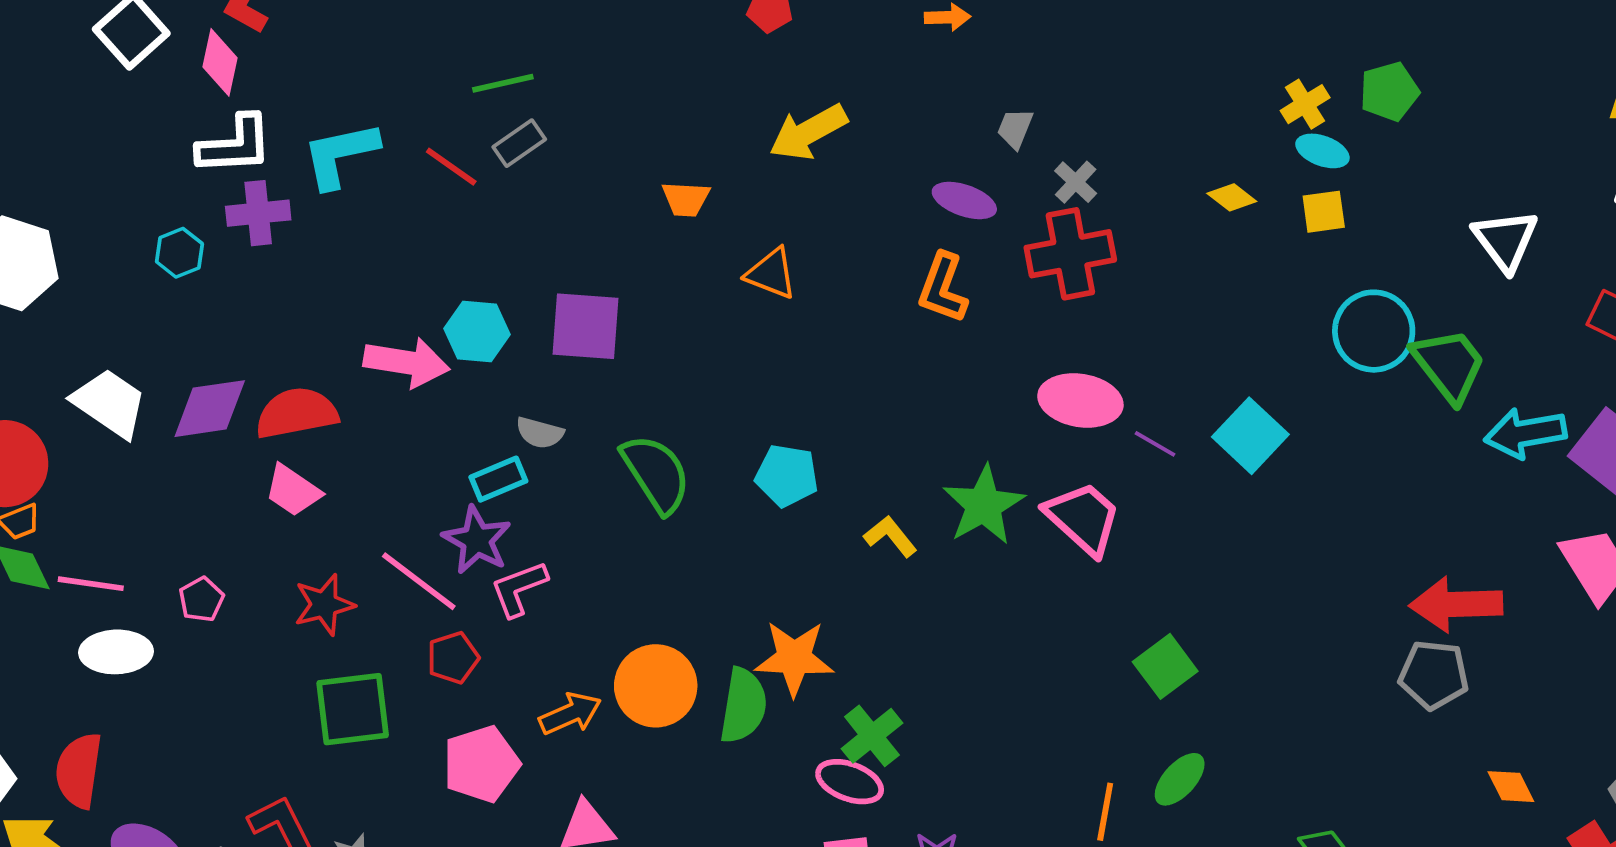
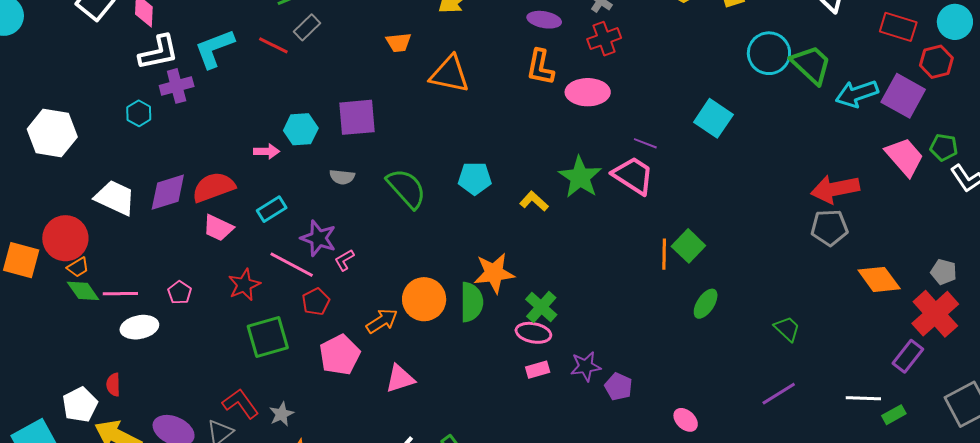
red cross: (1070, 254) -> (604, 39), size x0.7
orange triangle: (771, 274) -> (450, 74), size x1.4
pink arrow: (406, 362) -> (267, 151), size x0.6
pink ellipse: (1080, 400) -> (588, 92), moved
purple line: (1155, 444) -> (645, 143), moved
cyan rectangle: (498, 479) -> (272, 209), moved
pink L-shape: (519, 589) -> (344, 260), size x0.7
red semicircle: (79, 771) -> (113, 385), moved, size x0.6
orange diamond: (1511, 787) -> (879, 279), size x1.6
orange line: (1105, 812) -> (664, 254), moved

